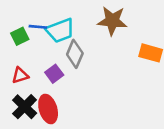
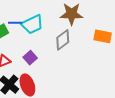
gray diamond: (75, 54) -> (63, 40), moved, turned 35

